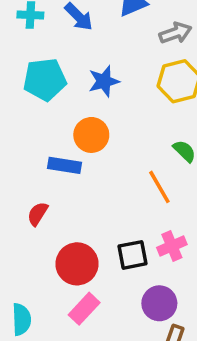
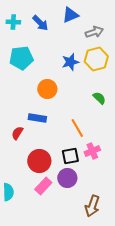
blue star: (104, 81) -> (70, 62), moved
blue rectangle: (64, 165) -> (37, 118), moved
orange line: (159, 187) -> (77, 128), moved
purple circle: (159, 303) -> (67, 178), moved

